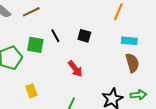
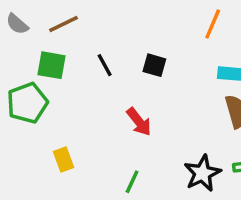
green square: (35, 45) -> (51, 65), moved

